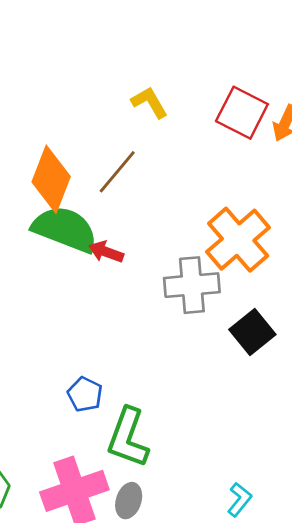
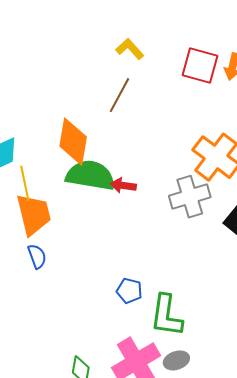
yellow L-shape: (150, 102) -> (130, 49), moved
brown line: (117, 172) -> (120, 95), moved
gray ellipse: (129, 501) -> (176, 360), turned 65

